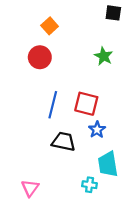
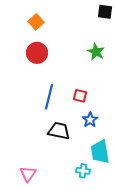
orange square: (50, 26) -> (36, 22), moved
red square: (86, 104) -> (80, 96), size x0.6

